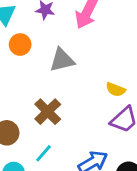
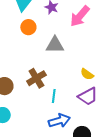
cyan line: (44, 153) -> (54, 96), moved, turned -48

